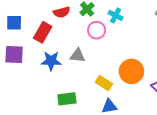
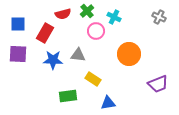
orange circle: (131, 71) -> (129, 54), moved
yellow rectangle: (104, 83) -> (93, 79), moved

